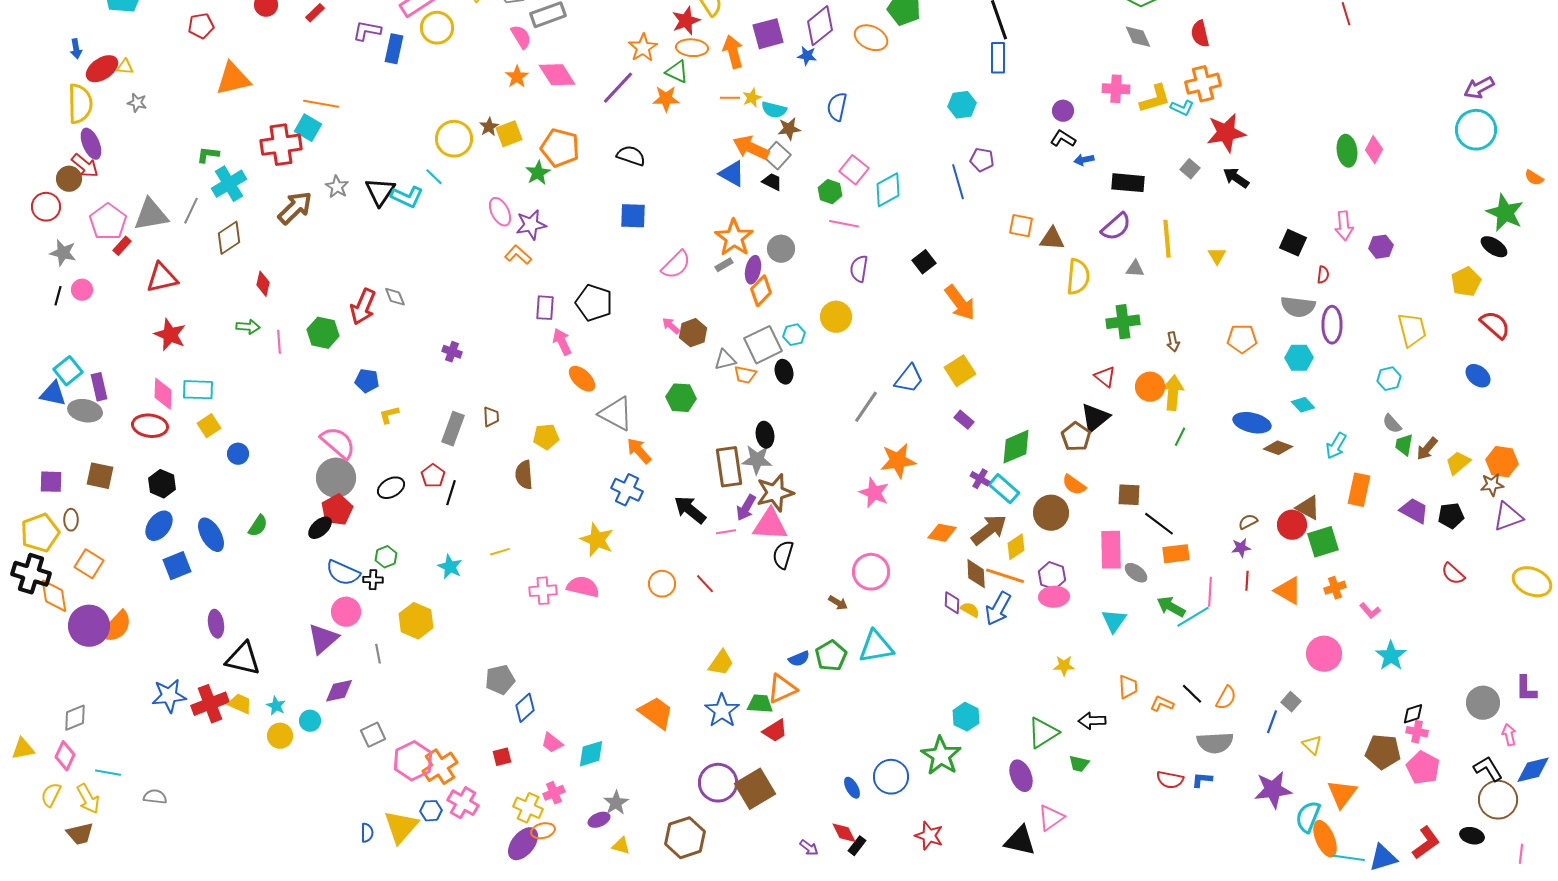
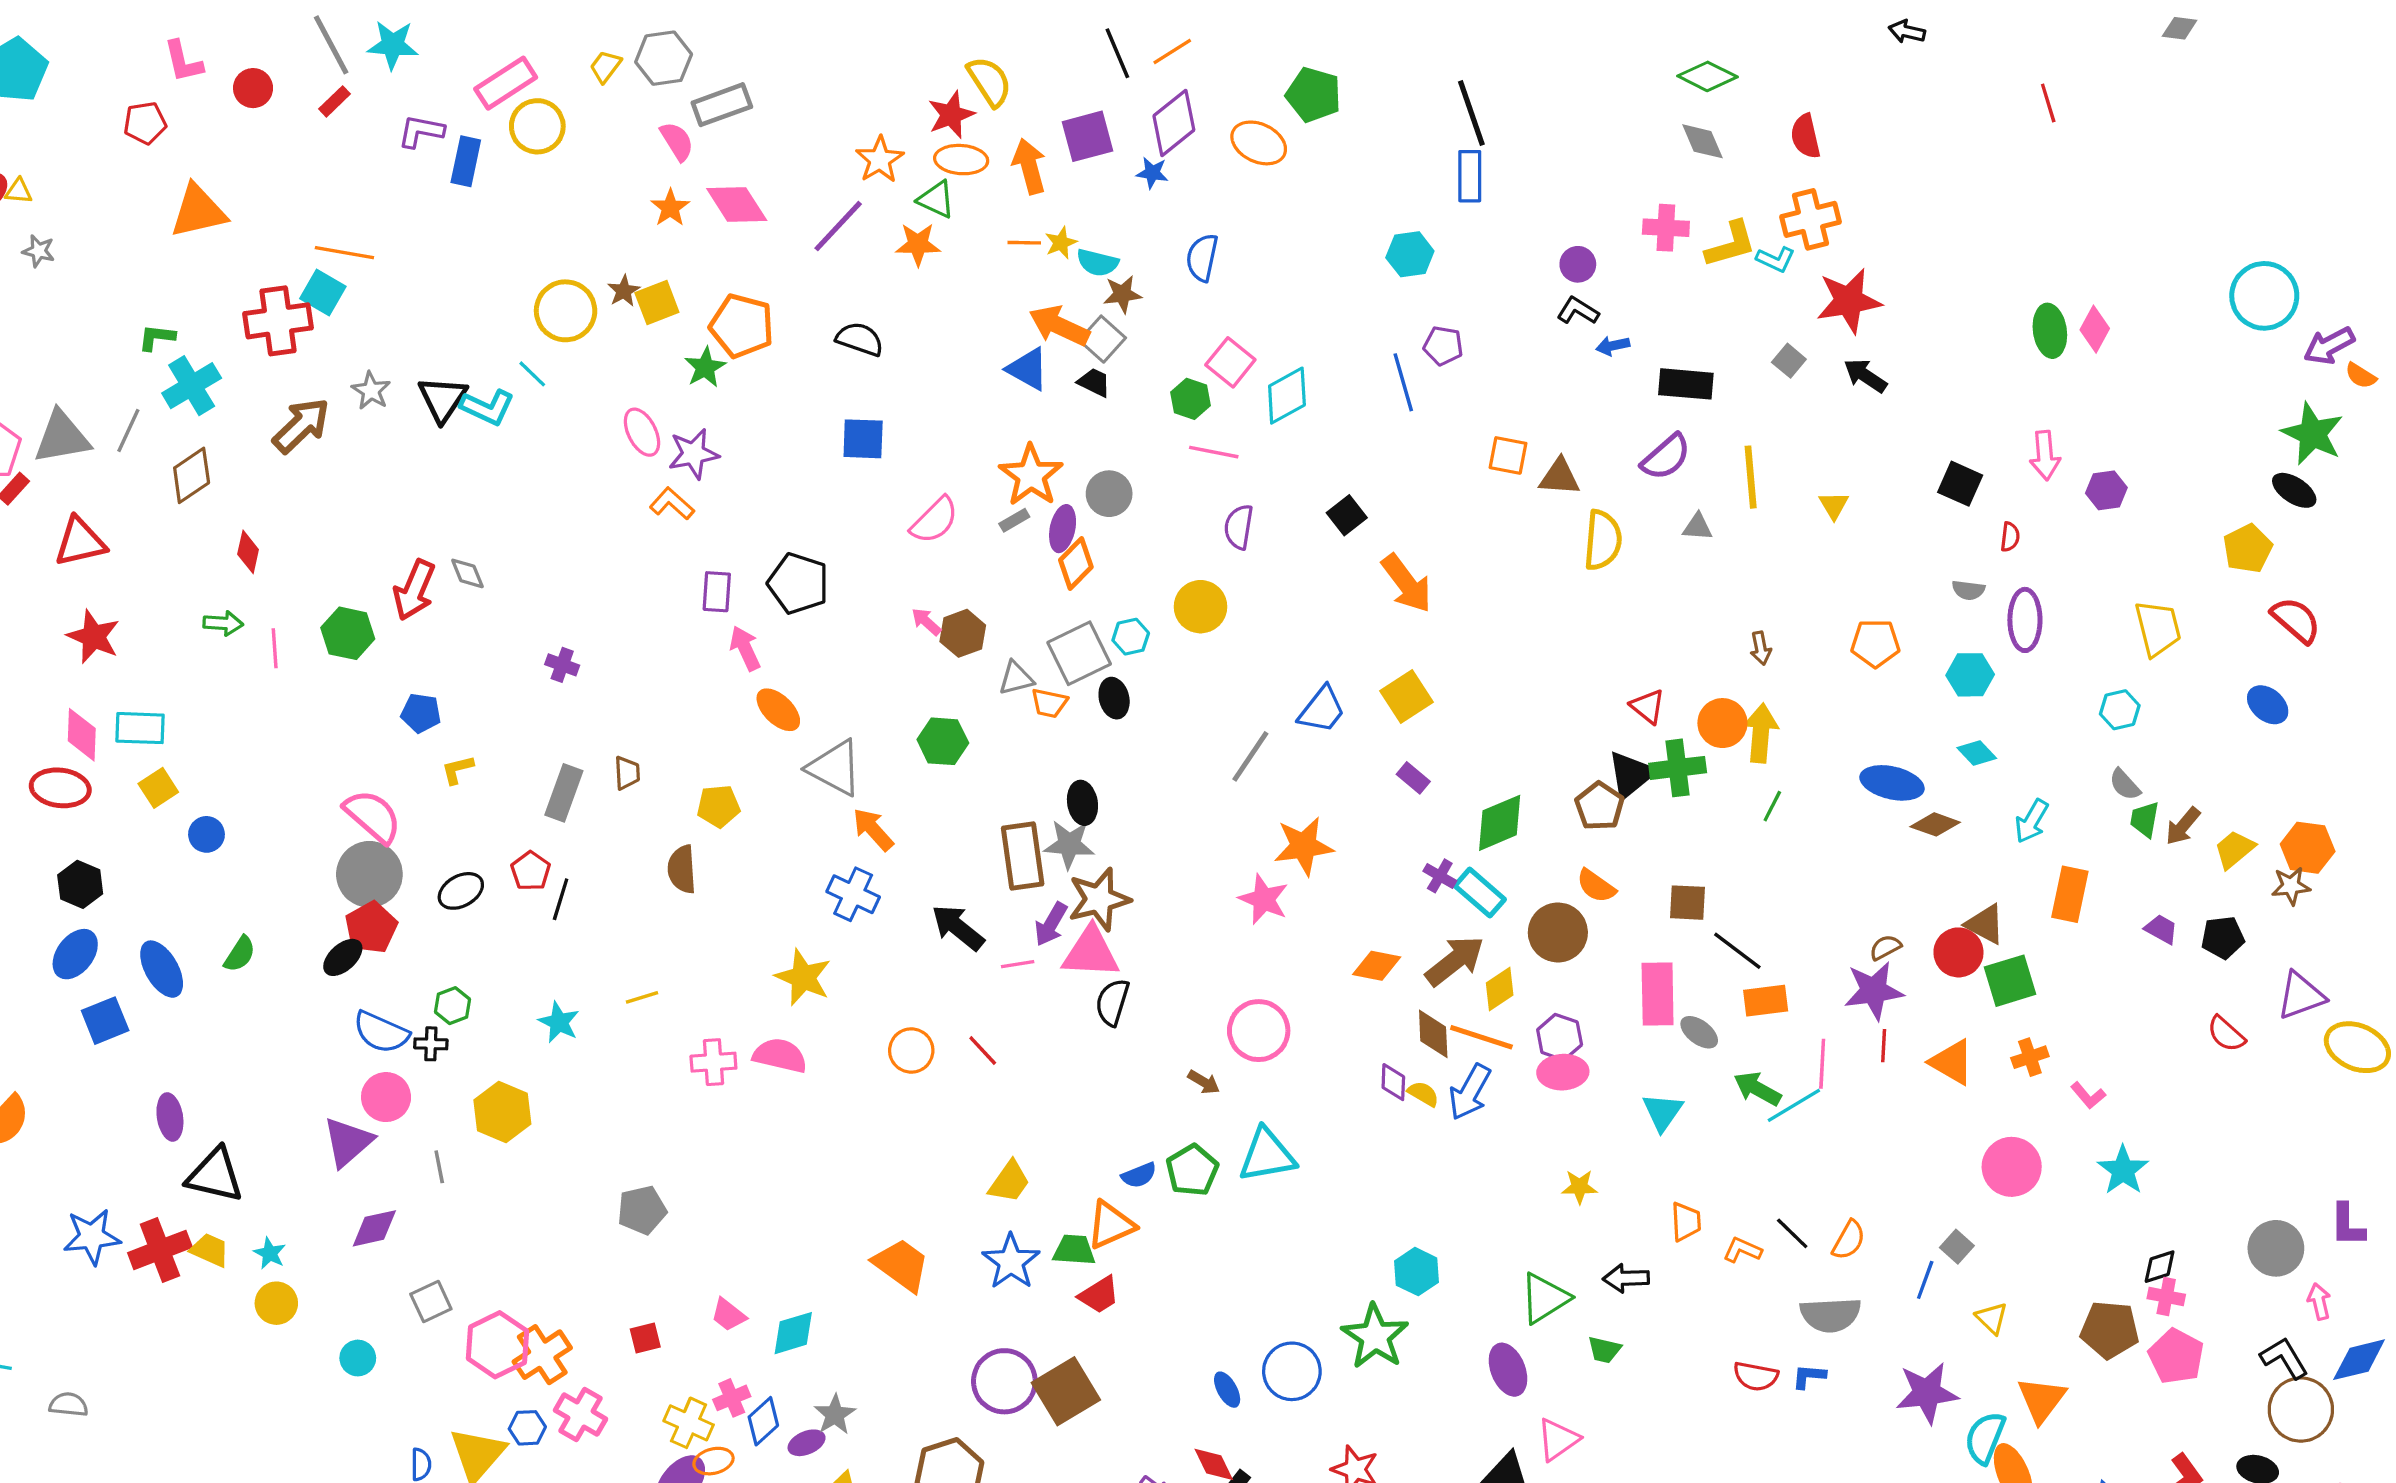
purple arrow: (1479, 88) -> (2329, 346), moved
gray semicircle: (1298, 307) -> (1968, 590), size x0.6
green cross: (1123, 322) -> (1678, 768), moved
purple trapezoid: (1414, 511) -> (2161, 929), size x0.7
purple triangle: (1508, 517) -> (2301, 996), moved
purple star: (1241, 548) -> (1874, 991), size x1.8
blue diamond: (525, 708) -> (763, 1421), moved
cyan circle: (310, 721) -> (358, 1358), moved

